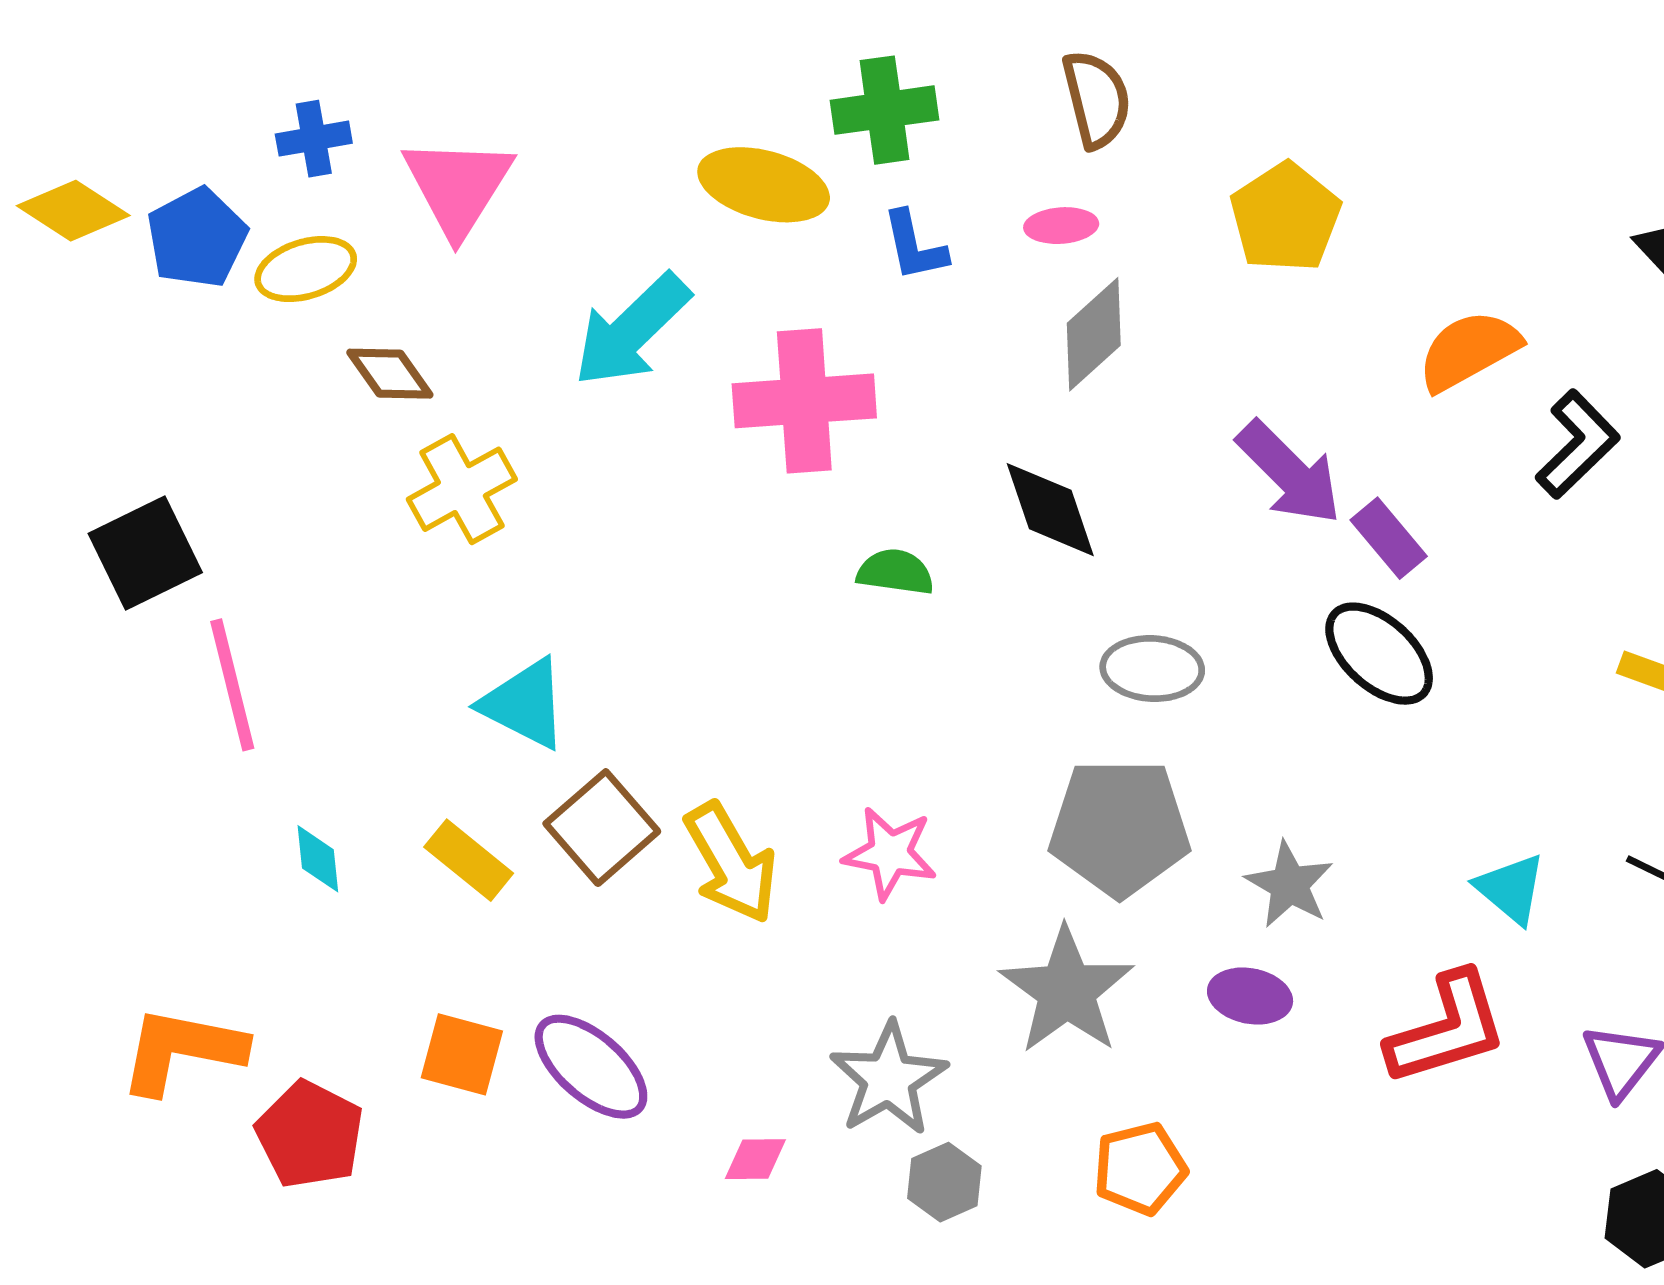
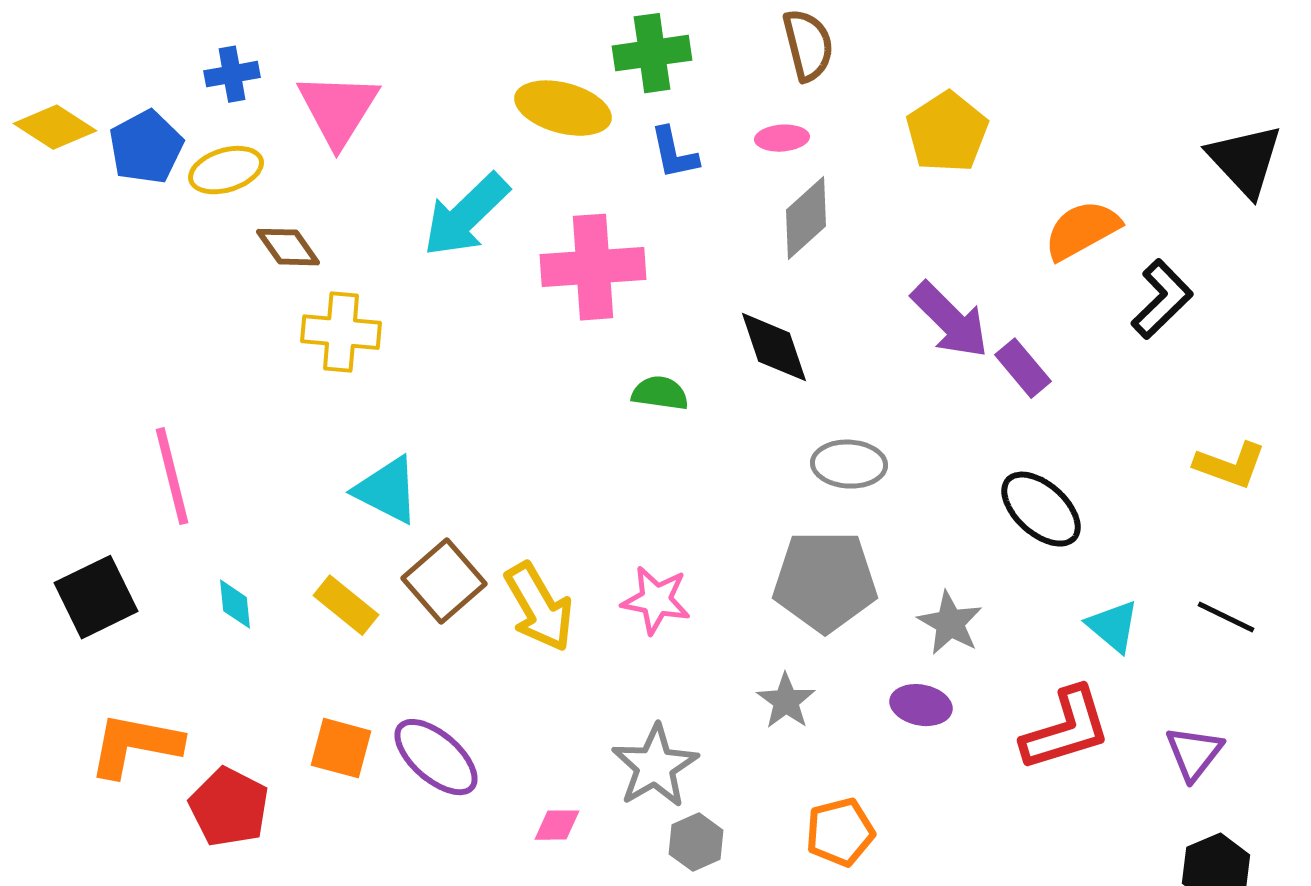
yellow cross: (462, 489) -> (341, 332), turned 34
black square: (145, 553) -> (96, 597), moved
black ellipse: (1379, 654) -> (1041, 509), moved
gray star: (1067, 991) -> (786, 701), size x0.6

